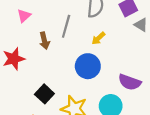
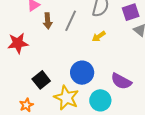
brown arrow: (44, 41) -> (48, 21), moved
blue circle: (88, 66) -> (82, 73), moved

